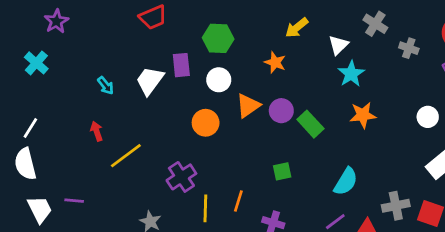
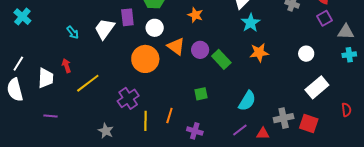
orange triangle: (248, 106) -> (176, 46), turned -48
orange circle: (206, 123) -> (145, 59), size x1.4
white trapezoid: (40, 209) -> (46, 78), moved, turned 30

